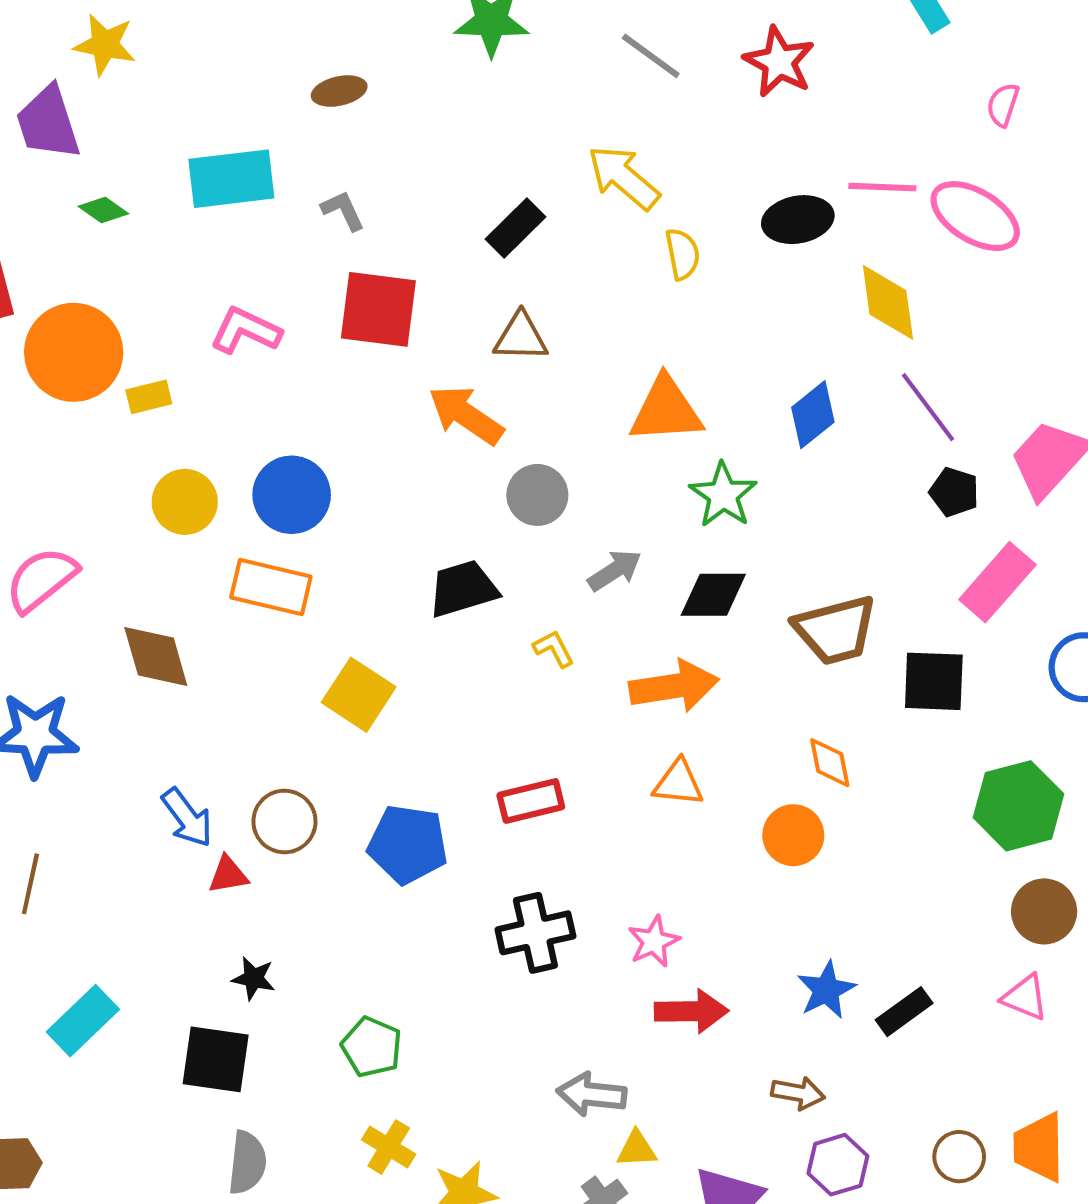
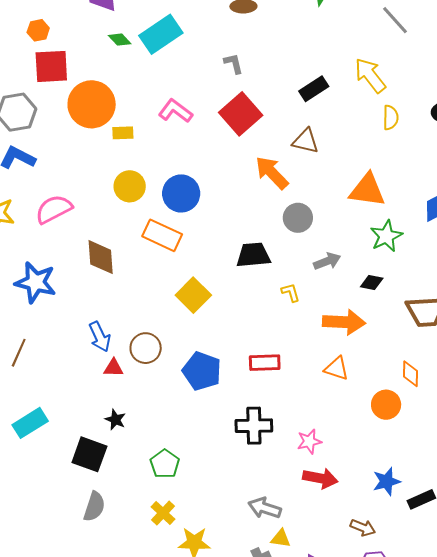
cyan rectangle: (231, 179) -> (161, 34), moved, turned -39
red square: (378, 309) -> (241, 114), turned 30
black diamond: (713, 595) -> (372, 283), size x0.7

